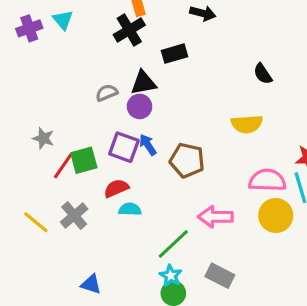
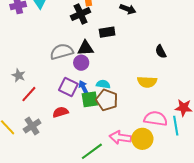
gray semicircle: (107, 93) -> (62, 52), size x1.6
green square: (84, 160) -> (90, 99), moved
cyan semicircle: (130, 209) -> (103, 84), moved
yellow circle: (276, 215) -> (142, 139), moved

